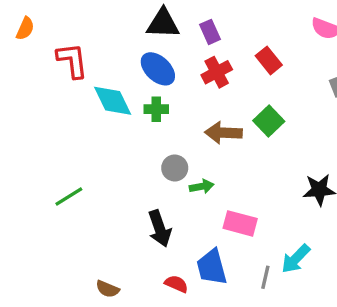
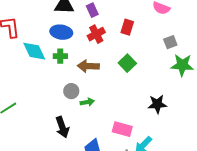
red rectangle: (269, 60) -> (127, 27), turned 56
blue ellipse: (158, 69) -> (61, 32), turned -35
brown arrow: (223, 133) -> (88, 66), moved
pink rectangle: (240, 223) -> (122, 129), moved

